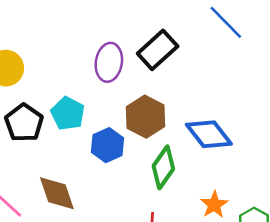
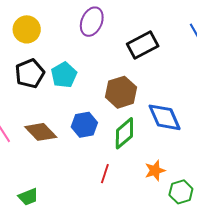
purple ellipse: (109, 62) -> (92, 22), moved
blue hexagon: (108, 145) -> (84, 125), moved
brown diamond: (57, 193) -> (41, 132), turned -40

